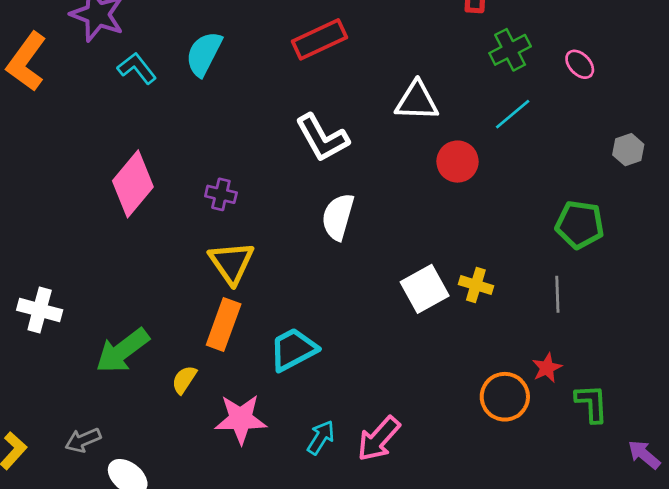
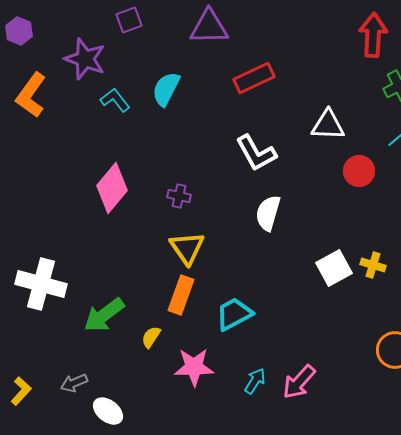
white cross: (40, 310) -> (41, 284), size x1.5

